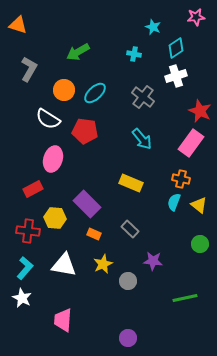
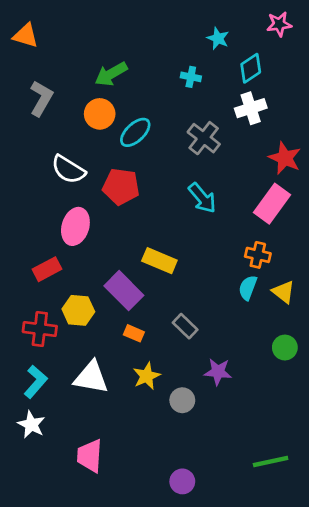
orange circle: (64, 90) -> (100, 114), moved
yellow rectangle: (131, 183) -> (159, 261), moved
green line: (185, 298) -> (271, 461), moved

